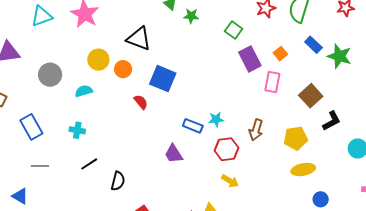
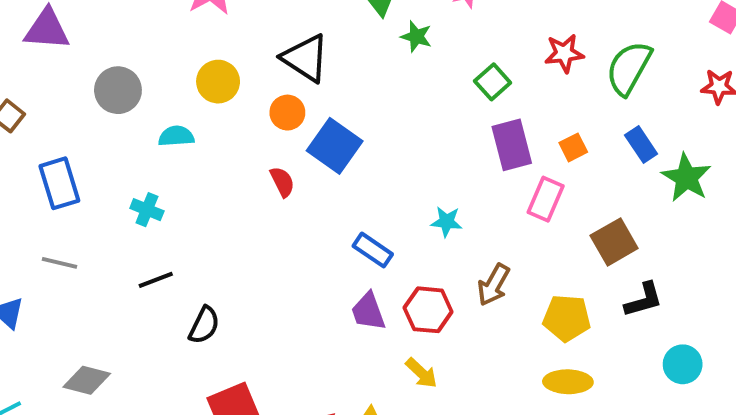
orange circle: (123, 69) -> (287, 113), moved
cyan star: (216, 119) -> (446, 222), moved
purple trapezoid: (174, 154) -> (368, 311), moved

